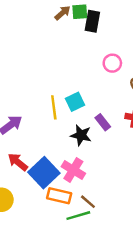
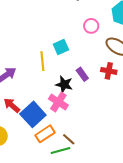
cyan square: (75, 102) -> (61, 47), moved
pink cross: (73, 170) -> (58, 102), moved
orange rectangle: (59, 196) -> (45, 134), turned -48

